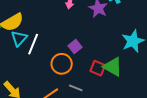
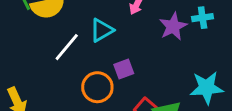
cyan triangle: (19, 38) -> (102, 30), moved

